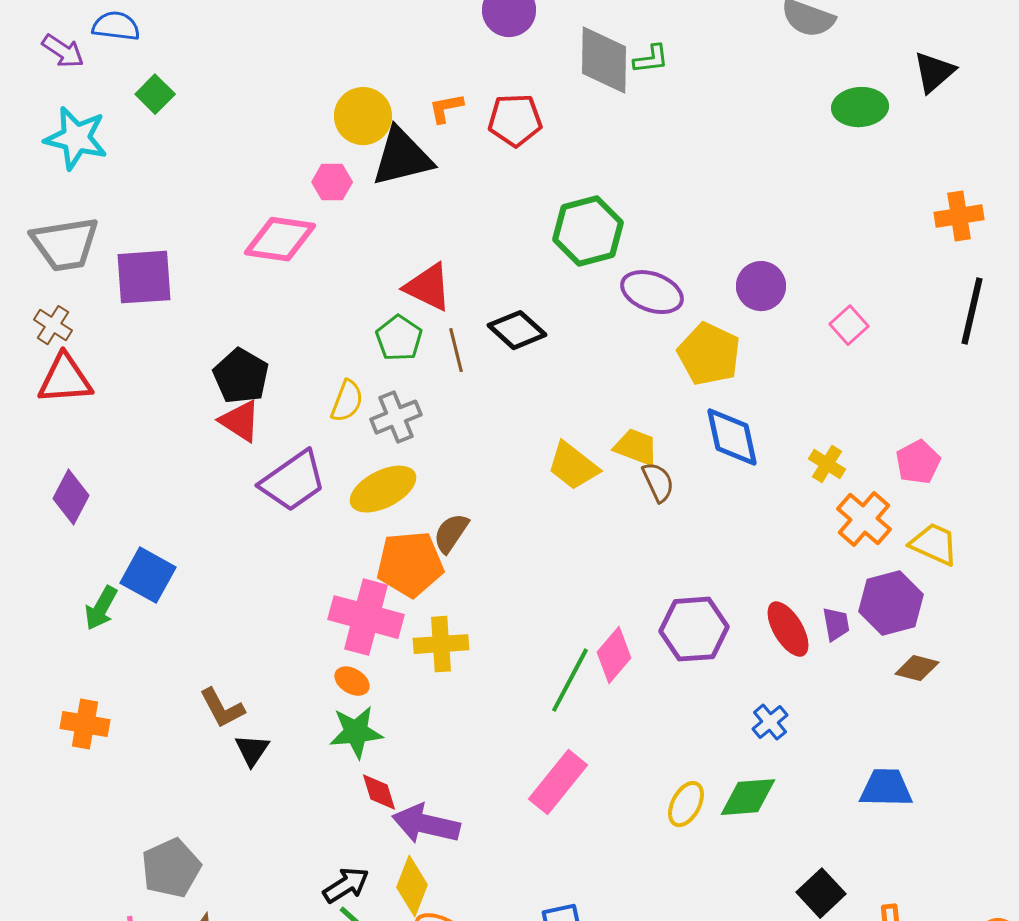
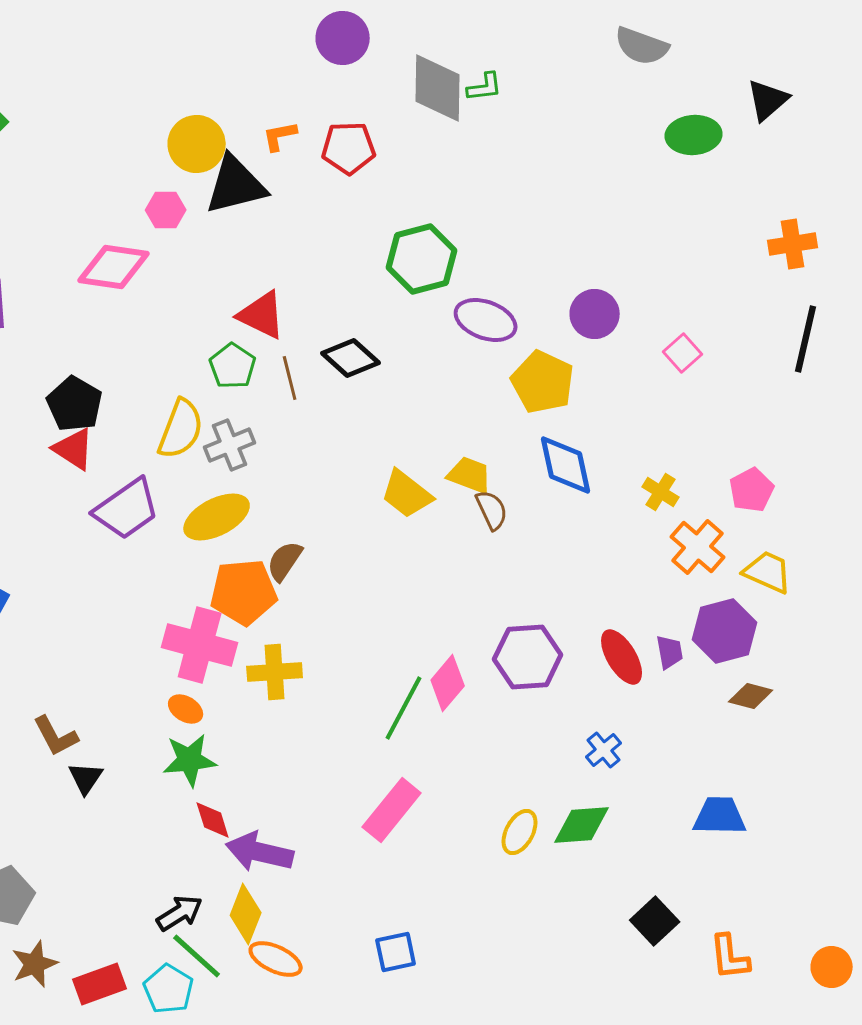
yellow semicircle: (347, 401) -> (181, 429), size x1.4

